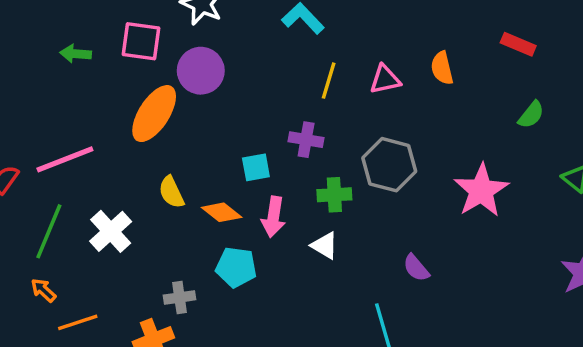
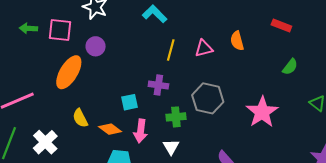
green arrow: (76, 54) -> (28, 28), moved
purple circle: (201, 71) -> (96, 46), size x0.7
white triangle: (325, 245) -> (171, 147), turned 30

